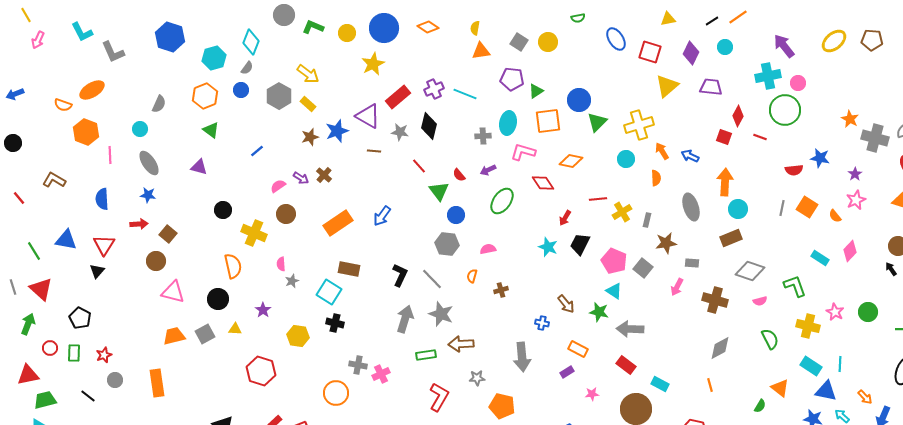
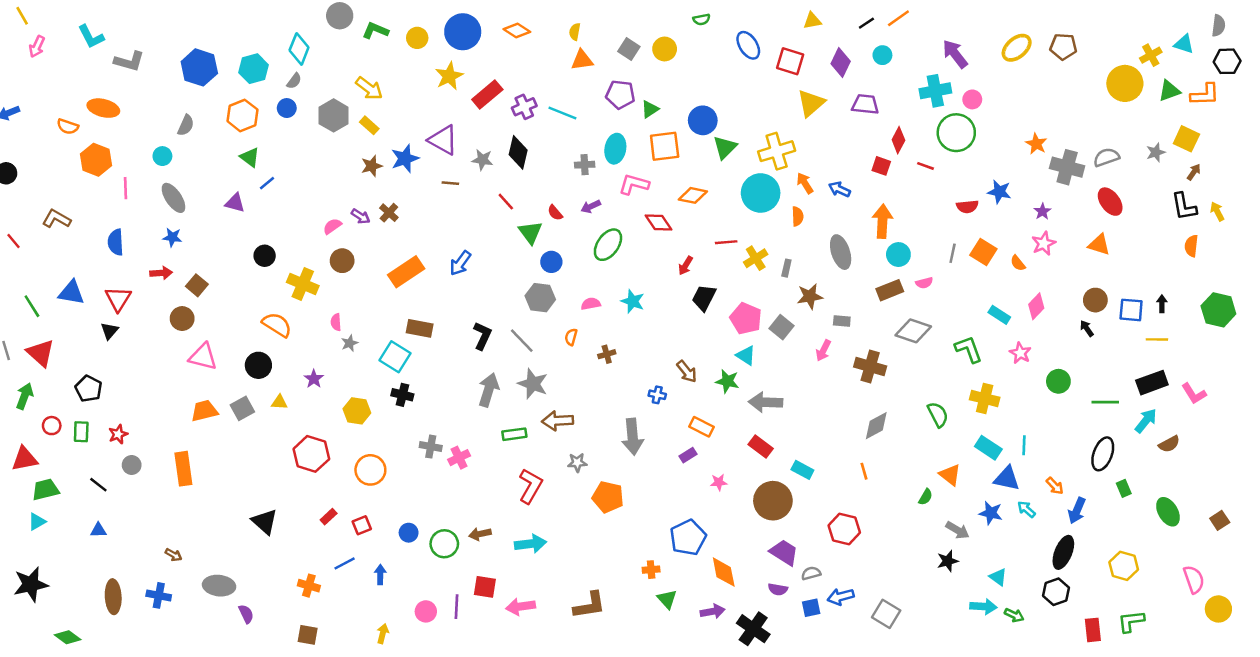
blue hexagon: (170, 37) -> (199, 67), moved
gray L-shape: (113, 52) -> (129, 61), turned -50
orange ellipse: (92, 90) -> (103, 108), turned 45
red rectangle: (398, 97) -> (487, 95), moved
blue line: (257, 151) -> (267, 183), moved
cyan circle: (626, 159) -> (761, 193), size x1.8
cyan star: (548, 247) -> (633, 301), moved
orange semicircle: (233, 266) -> (277, 325), turned -45
pink semicircle: (760, 301) -> (924, 283), moved
pink star: (835, 312) -> (1020, 353), moved
orange circle: (336, 393) -> (370, 470), moved

